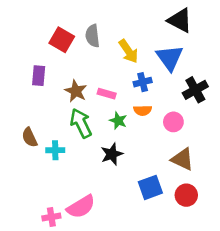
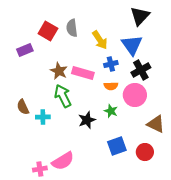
black triangle: (180, 20) -> (140, 16), turned 45
purple rectangle: (39, 76) -> (25, 50), moved, turned 63
black cross: (195, 90) -> (141, 70), moved
pink rectangle: (107, 94) -> (83, 73), size x1.5
green star: (118, 121) -> (111, 111), moved
pink circle: (173, 122) -> (135, 95), size x1.5
brown triangle: (182, 159) -> (156, 124), moved

